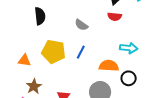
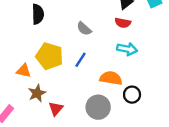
cyan arrow: (129, 48) -> (127, 49), moved
orange triangle: (24, 60) -> (24, 71), moved
brown star: (34, 86) -> (37, 93), moved

